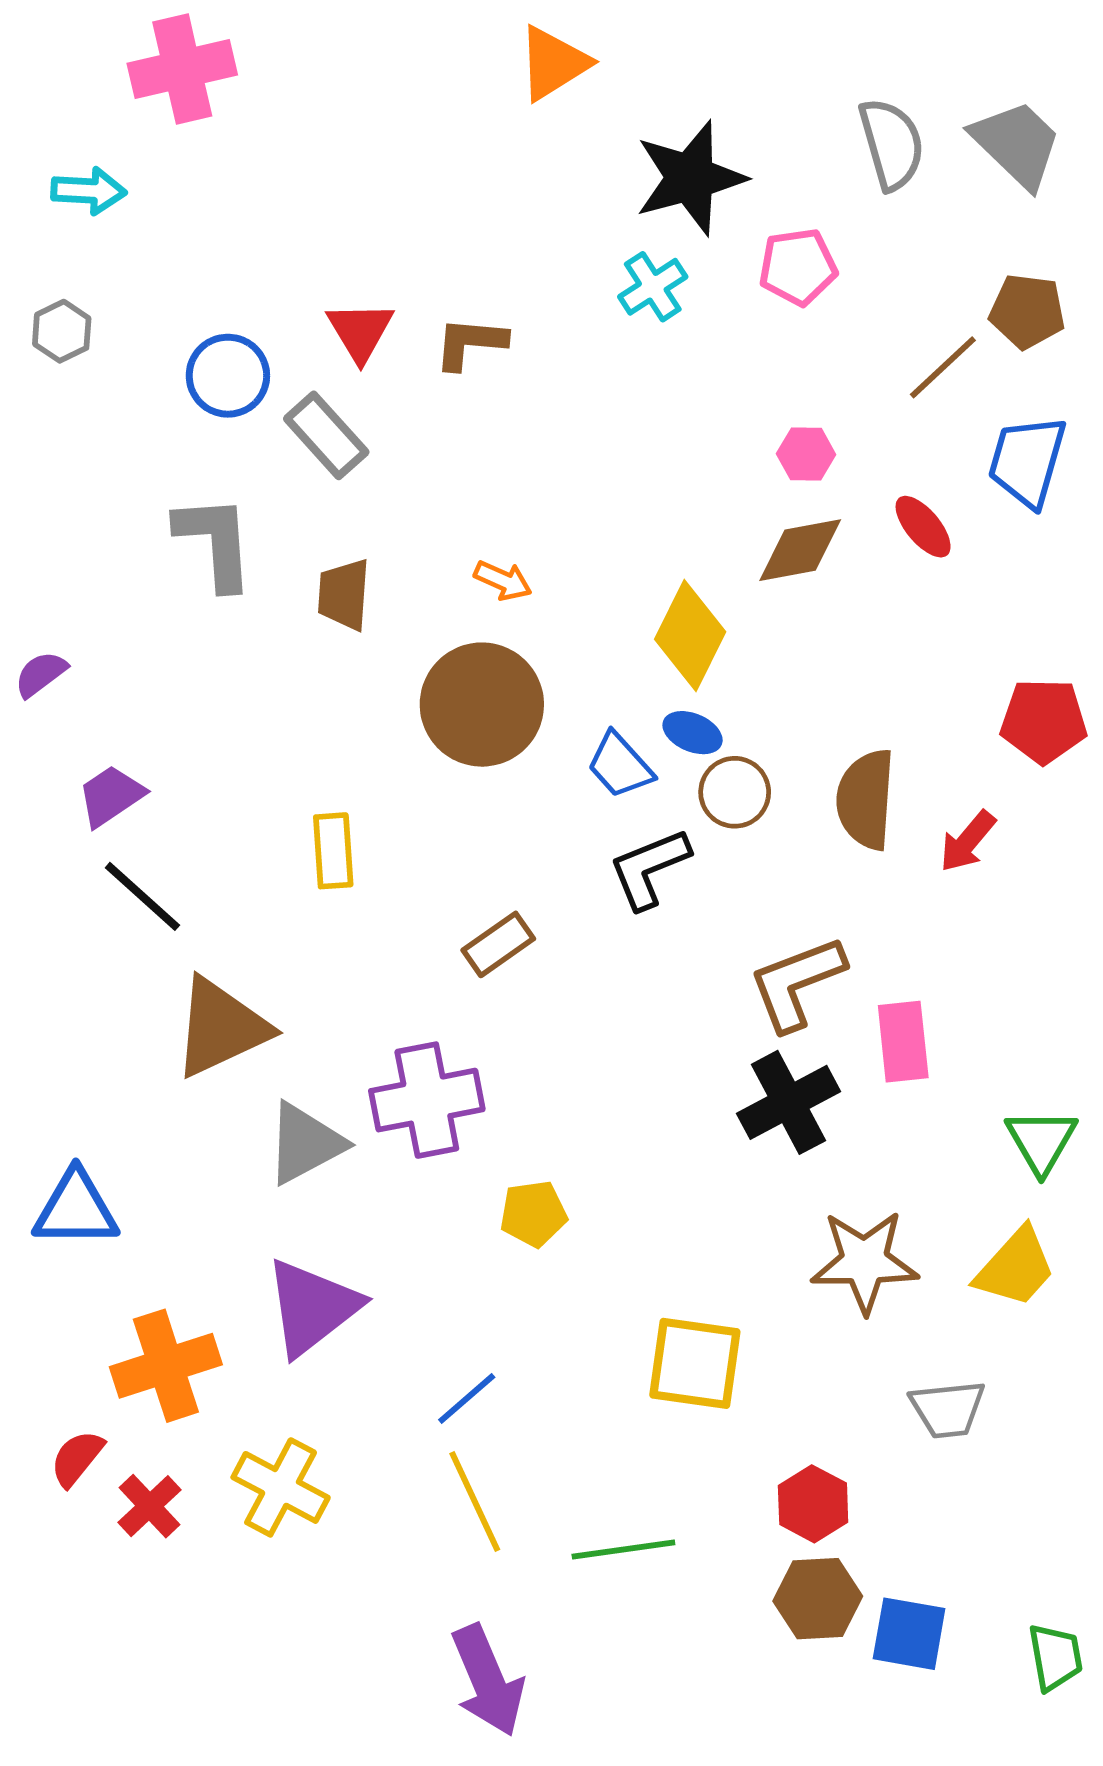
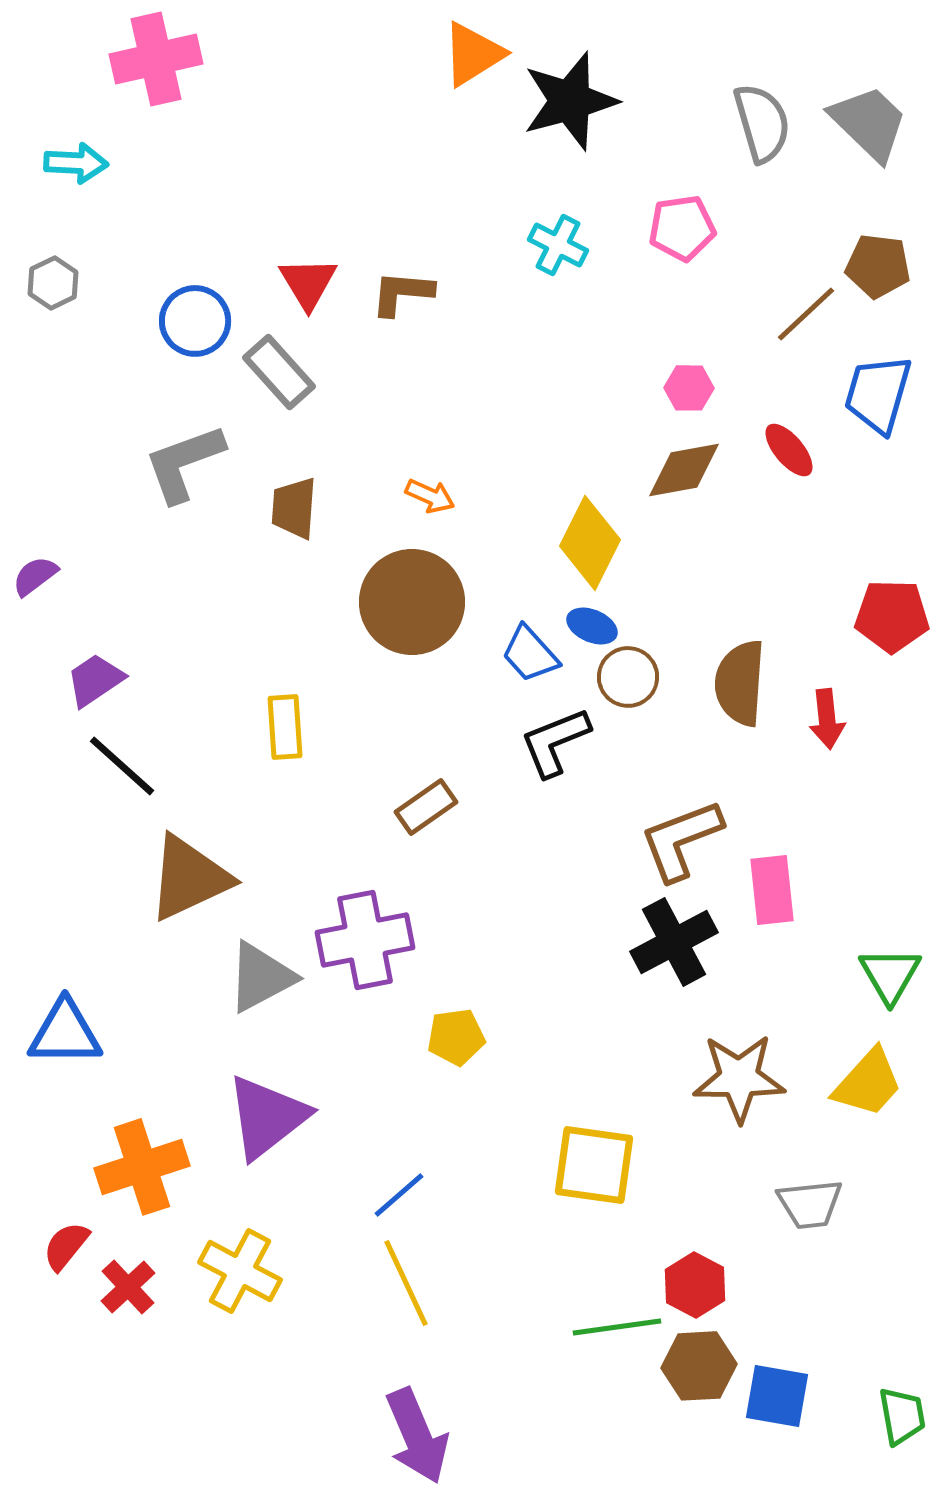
black star: (690, 178) -> (570, 101), moved
cyan cross: (653, 287) -> (558, 245), turned -30
gray L-shape: (215, 542) -> (184, 463), turned -106
red arrow: (968, 841) -> (827, 719), turned -46
green line: (623, 1549) -> (617, 1327), moved

